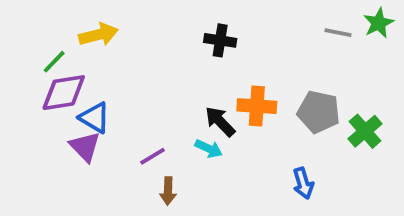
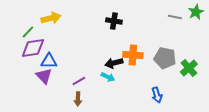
blue triangle: (95, 118) -> (49, 61), turned -30
black arrow: (220, 122) -> (114, 63), turned -60
brown arrow: (168, 191) -> (78, 99), moved

